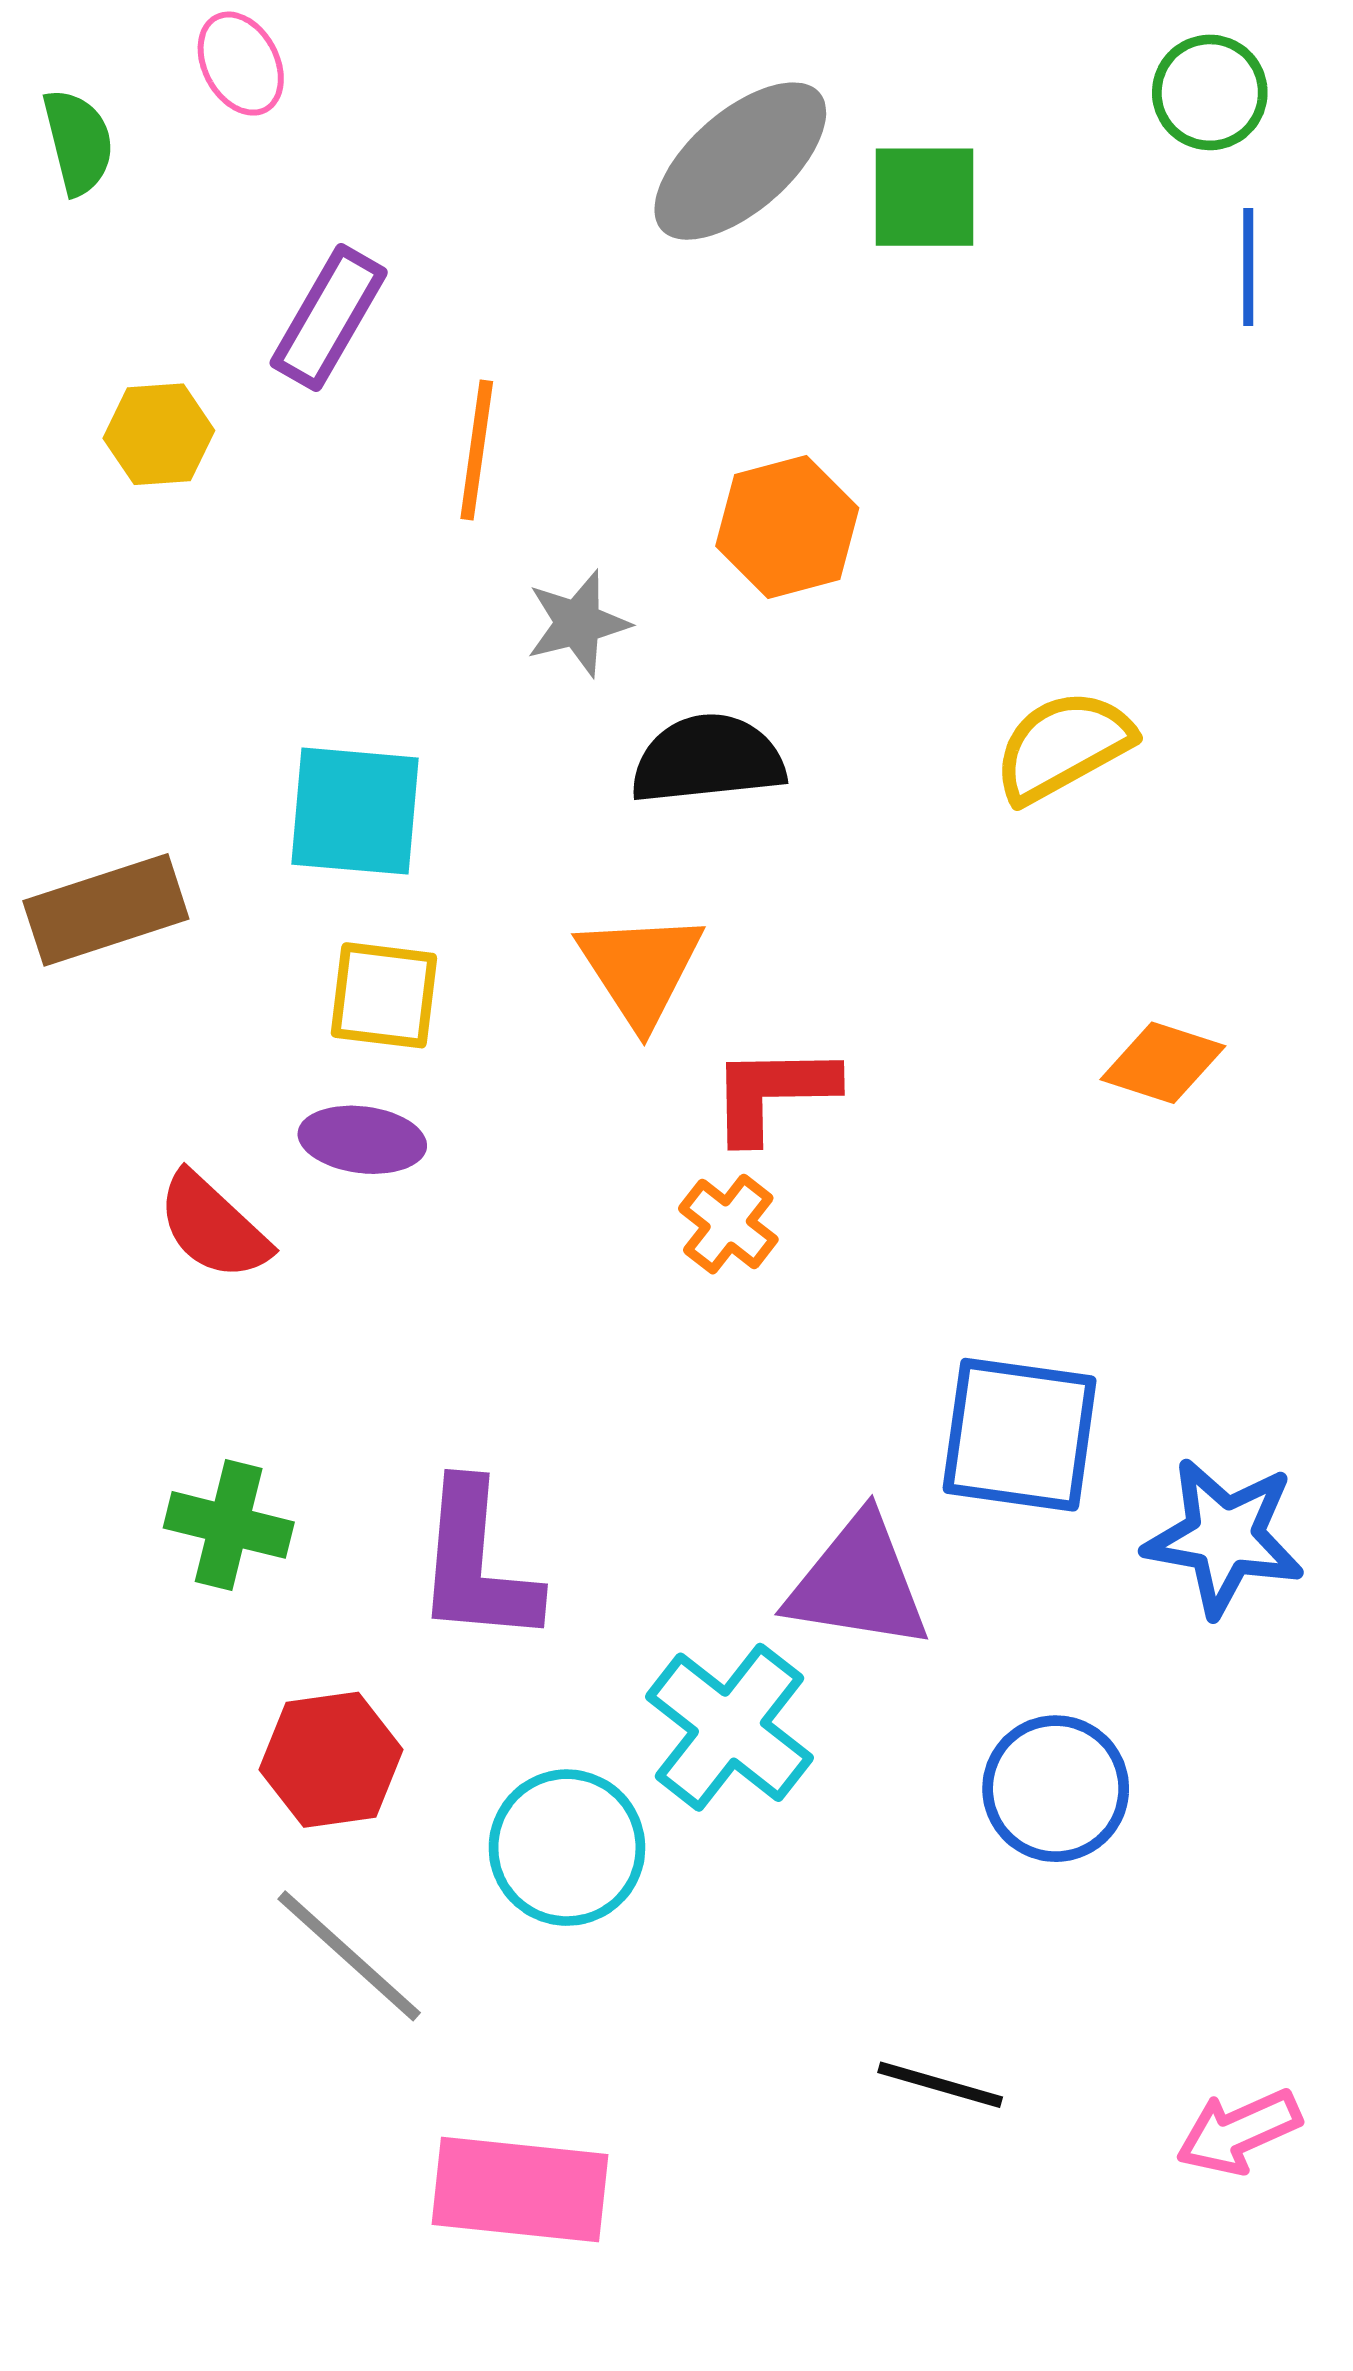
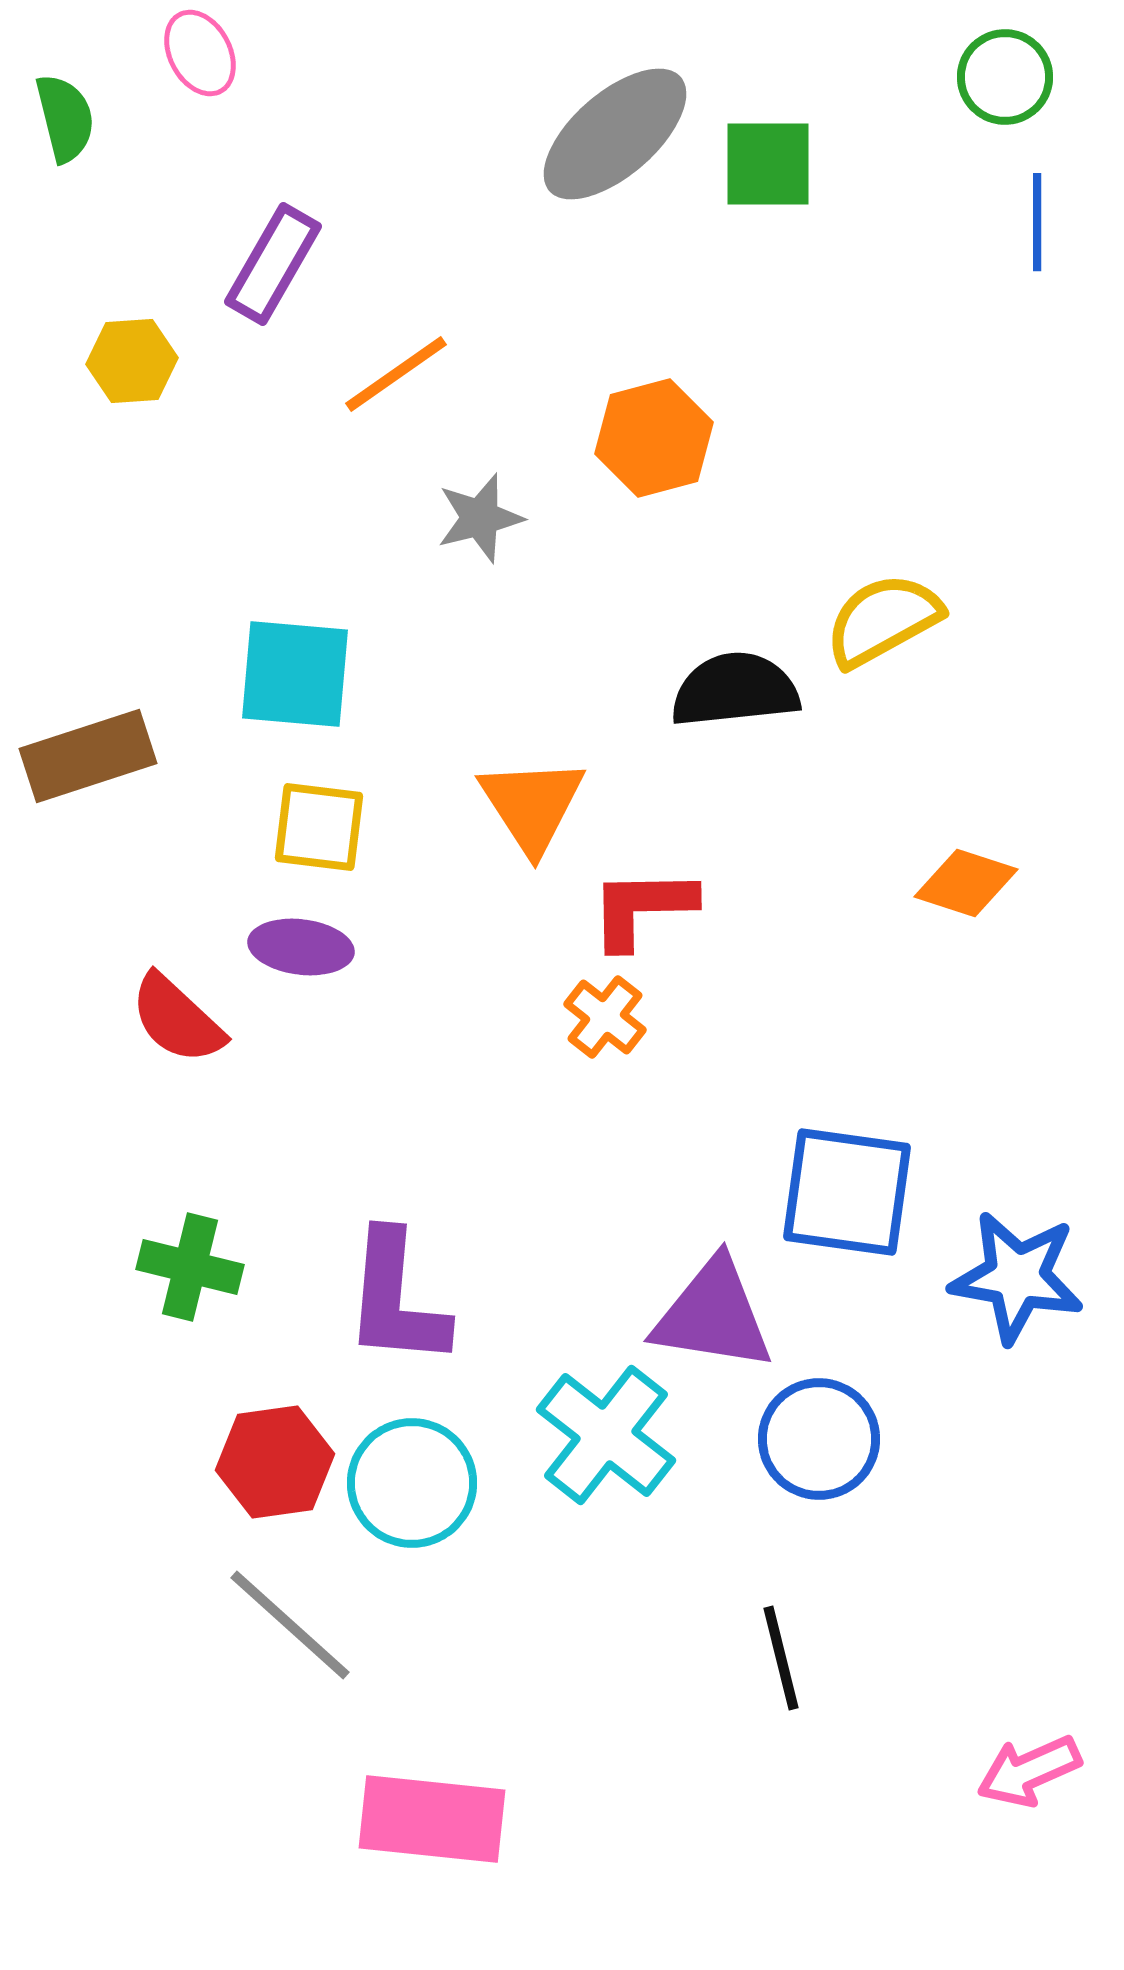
orange line: (477, 450) -> (396, 374), turned 47
black semicircle: (708, 759) -> (735, 690), moved
blue circle: (1056, 1789) -> (819, 1439), moved
cyan circle: (567, 1848) -> (412, 1483), moved
black line: (940, 2085) -> (781, 1658), moved, turned 60

